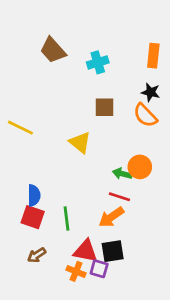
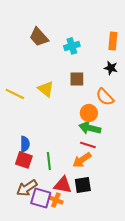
orange semicircle: (145, 115) -> (105, 97), moved
yellow triangle: (80, 142) -> (46, 89), moved
orange circle: (140, 167) -> (89, 113), moved
green arrow: (122, 174) -> (90, 128), size x1.5
brown arrow: (37, 255) -> (27, 188), size x1.5
purple square: (99, 269) -> (41, 198), moved, size x1.5

